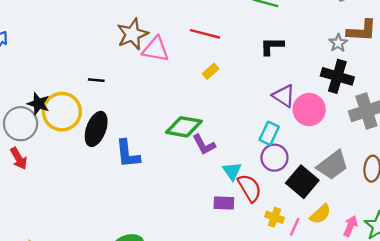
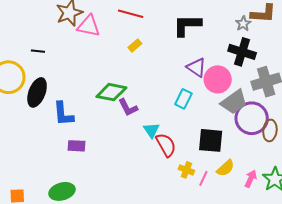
black L-shape: (272, 46) -> (187, 25), size x1.4
purple circle: (274, 158) -> (252, 118), moved, size x1.4
gray trapezoid: (332, 165) -> (234, 102), moved
black square: (302, 182) -> (211, 140), turned -36
purple rectangle: (224, 203) -> (77, 146), moved

